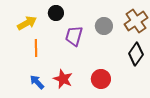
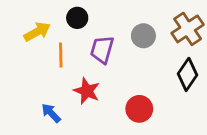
orange line: (36, 48) -> (61, 55), moved
red star: (63, 79) -> (87, 91), moved

